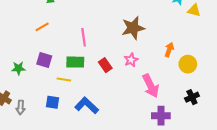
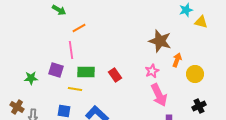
orange line: (42, 27) -> (79, 28), moved
brown star: (133, 28) -> (160, 41), moved, turned 30
pink line: (84, 37) -> (71, 50), moved
pink star: (131, 60) -> (152, 71), moved

